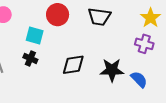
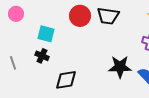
red circle: (58, 15) -> (80, 16), moved
black diamond: (73, 65) -> (66, 80), moved

